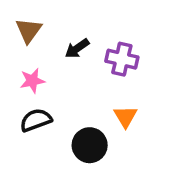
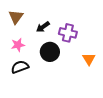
orange triangle: (125, 116) -> (89, 59), moved
black circle: (90, 145) -> (50, 52), moved

